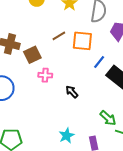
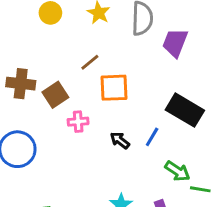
orange square: (82, 41) -> (114, 88), moved
blue line: (99, 62) -> (152, 137), moved

